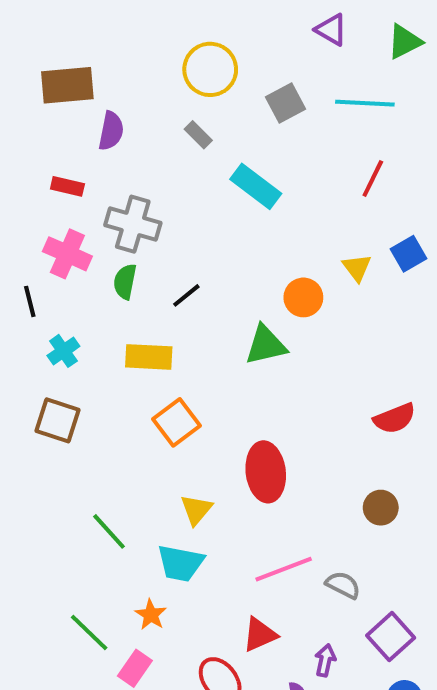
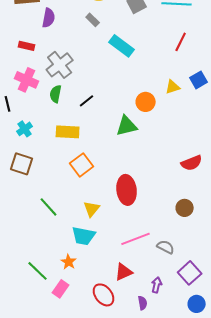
gray cross: (133, 224) -> (60, 65), turned 36
yellow triangle: (357, 268) -> (173, 87), turned 49
green line: (109, 531) -> (49, 207), moved

